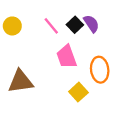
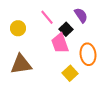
black square: (75, 25) -> (66, 29), moved
yellow circle: (12, 26) -> (18, 28), moved

